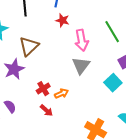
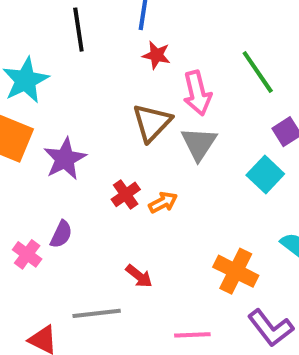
brown triangle: (29, 46) -> (152, 123), moved
purple semicircle: (10, 106) -> (61, 234), turned 64
red arrow: (46, 110) -> (139, 276), moved

